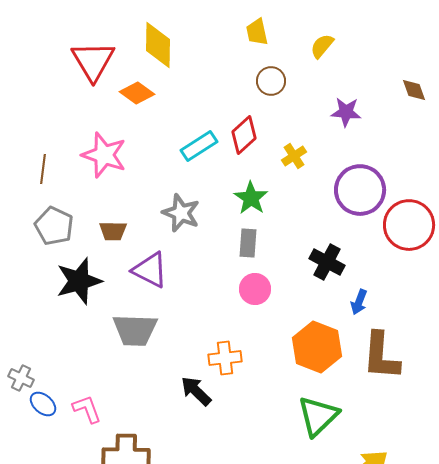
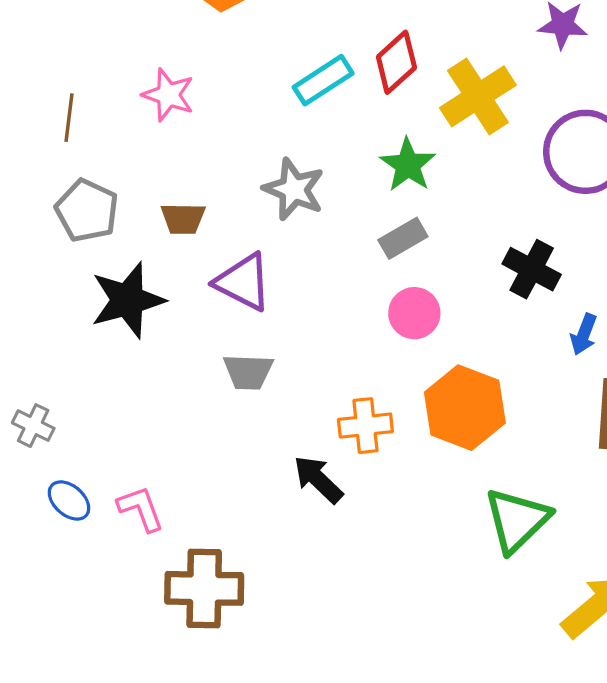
pink star: (104, 155) -> (168, 95), size x0.7
yellow cross: (294, 156) -> (478, 96), size x1.8
gray rectangle: (248, 243) -> (403, 238), turned 56
gray trapezoid: (135, 330) -> (248, 372), moved, size x0.7
orange hexagon: (317, 347) -> (465, 408), moved
gray cross: (21, 378) -> (33, 426), moved

